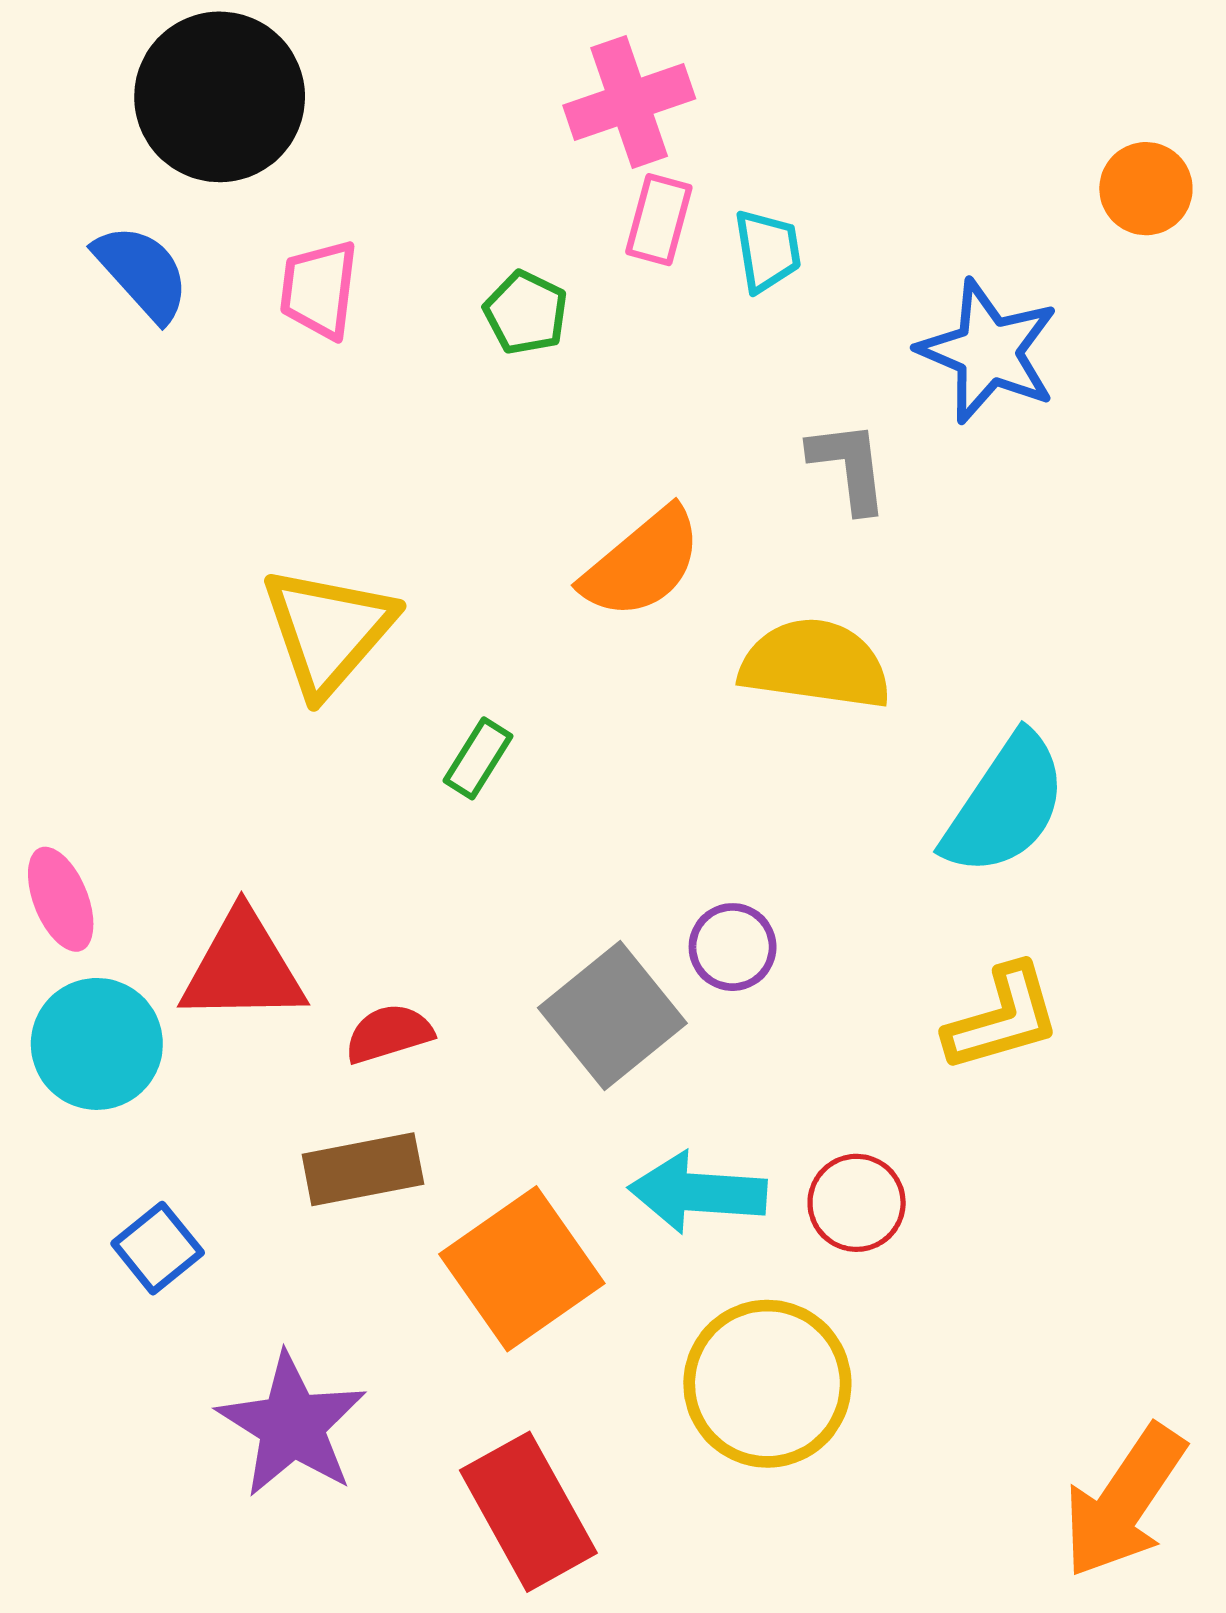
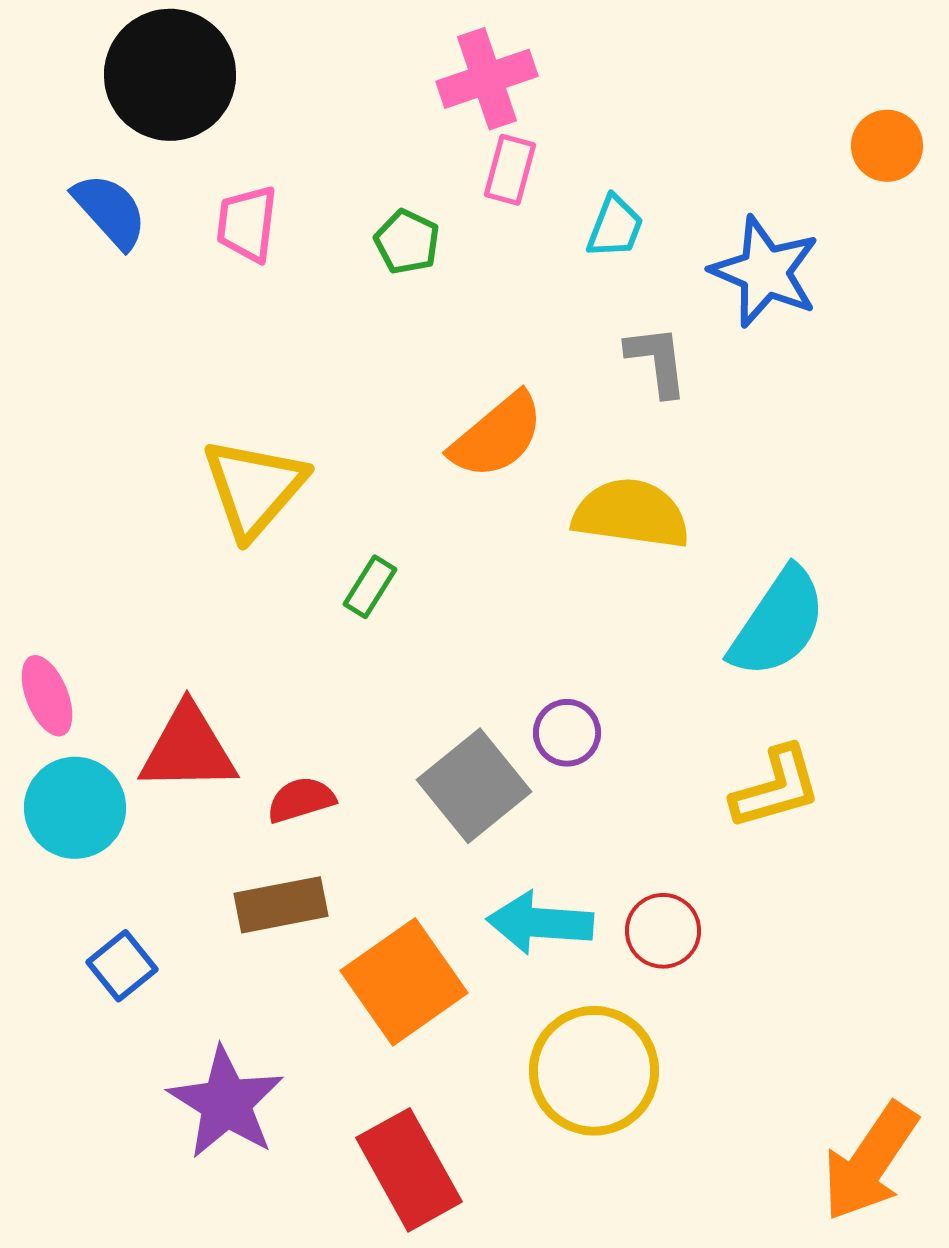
cyan trapezoid: (767, 251) -> (615, 227), moved, turned 30

